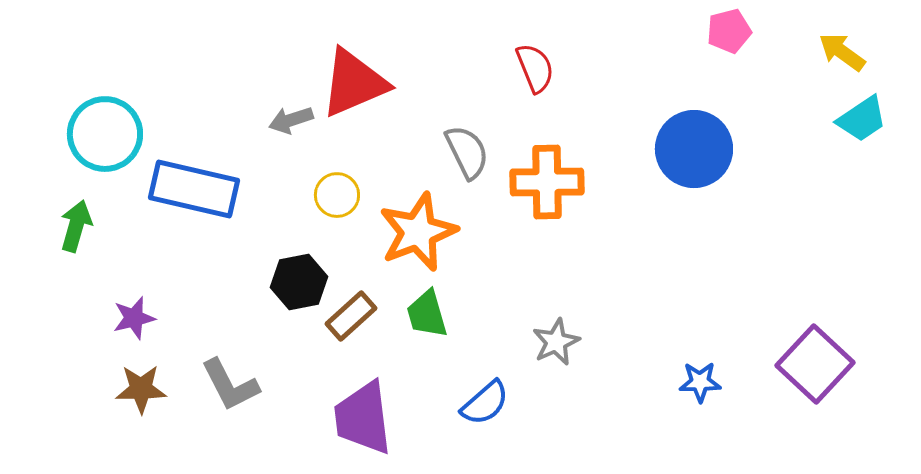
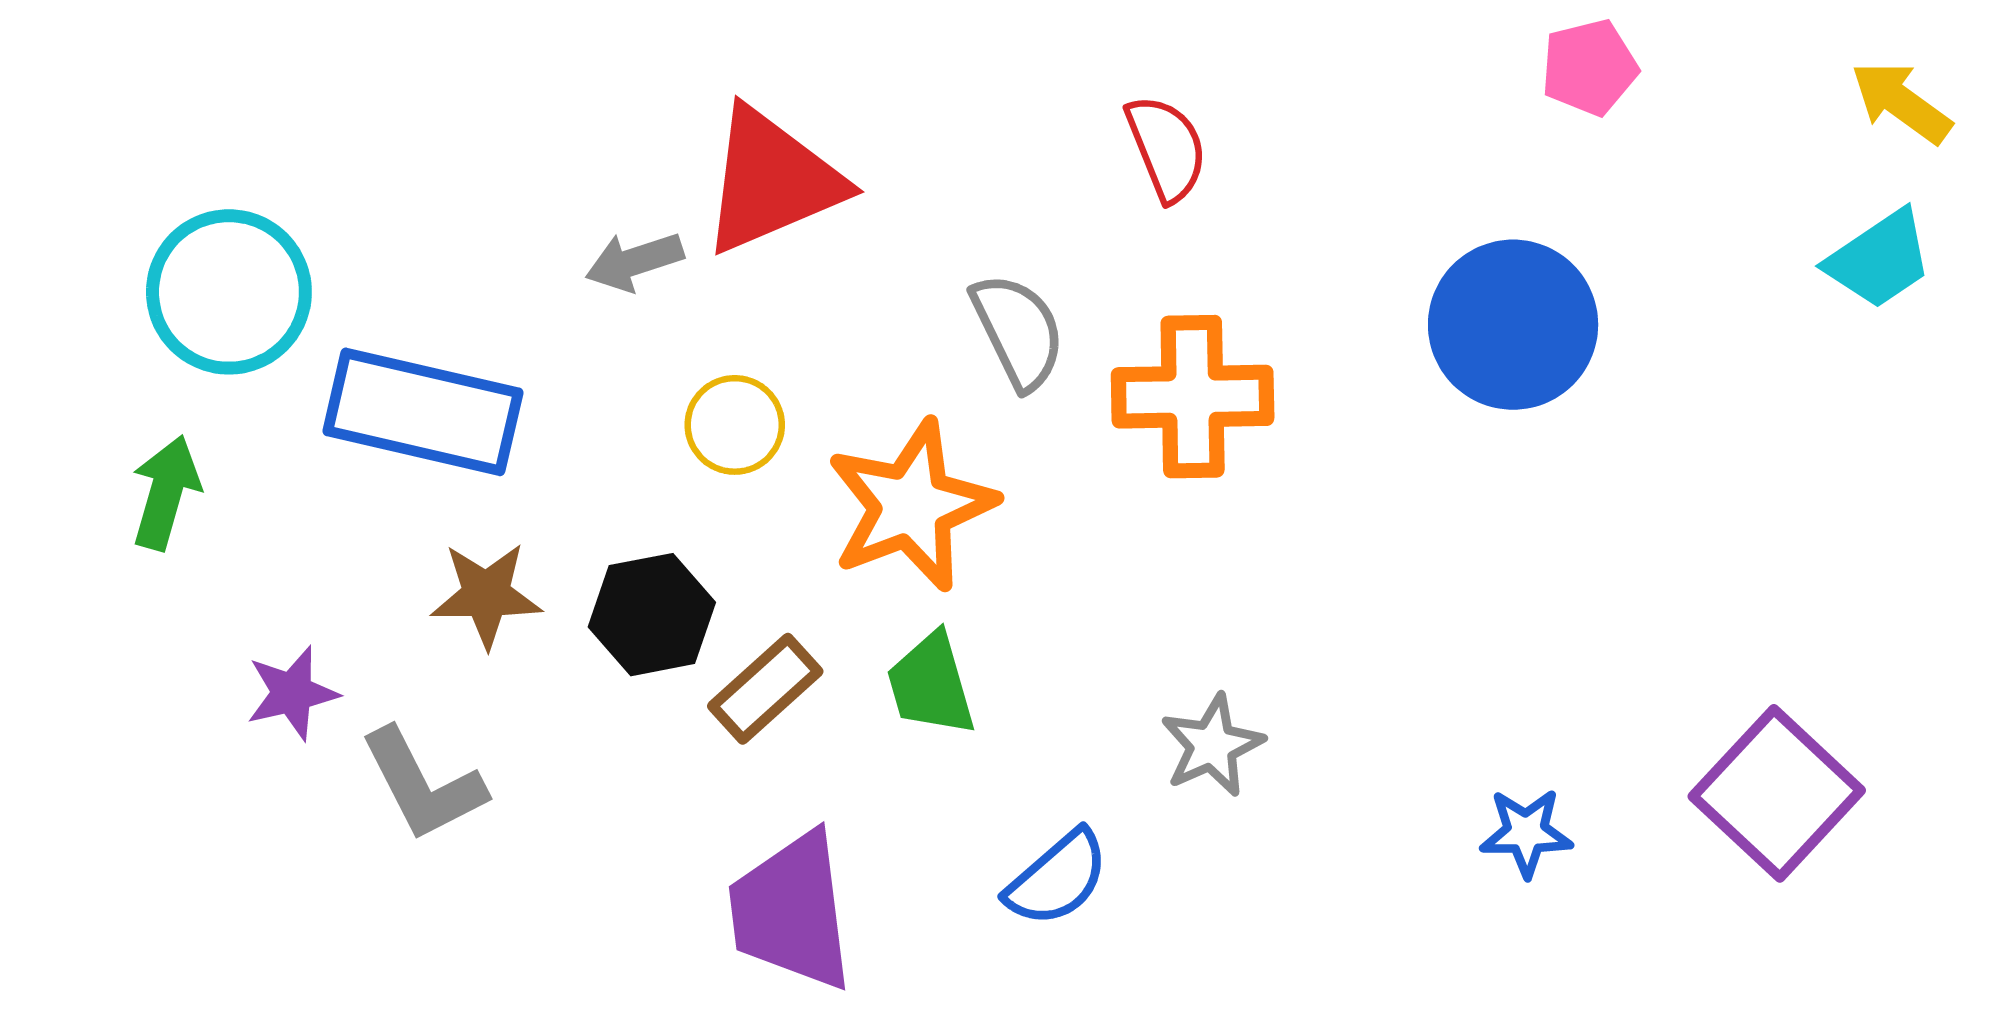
yellow arrow: (842, 52) -> (1901, 102), moved
gray L-shape: (230, 385) -> (423, 785), moved
brown star: (141, 389) -> (486, 595), moved

